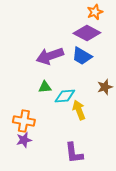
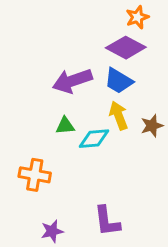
yellow arrow: (79, 110) -> (119, 116), moved
purple star: (24, 140) -> (52, 231), moved

